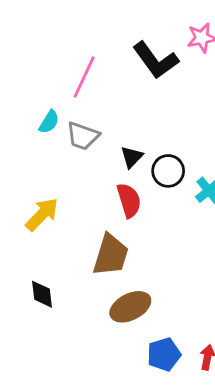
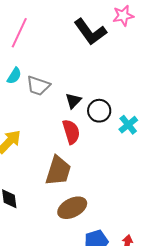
pink line: (84, 77) -> (19, 33), moved

